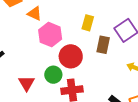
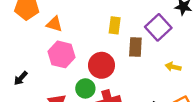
pink hexagon: (50, 35) -> (61, 54), moved

